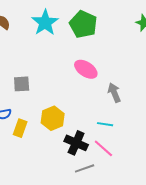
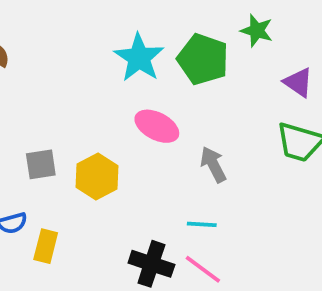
cyan star: (45, 23) -> (139, 58), moved
green pentagon: (83, 24) -> (203, 59), moved
yellow hexagon: (53, 118) -> (97, 176), moved

